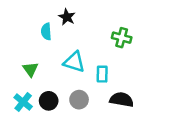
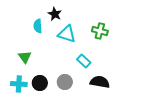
cyan triangle: (74, 62) -> (67, 34), moved
cyan rectangle: (102, 74) -> (84, 61), turned -48
cyan cross: (23, 102) -> (19, 84), turned -35

